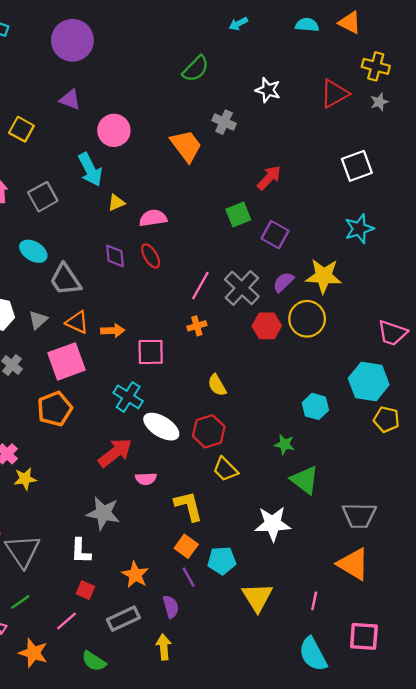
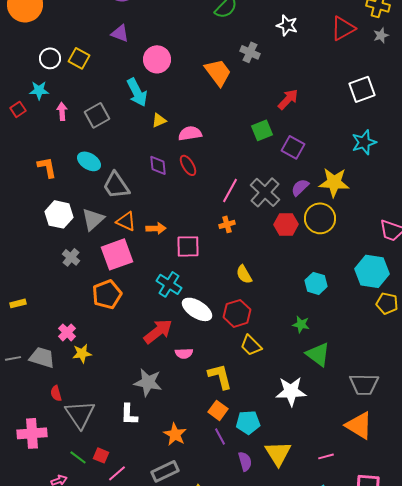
gray triangle: (38, 320) -> (93, 219), size x1.4
cyan hexagon: (315, 406) -> (316, 283), moved
red square: (85, 590) -> (101, 455), moved
pink line: (314, 601) -> (326, 456), turned 63
green line: (20, 602) -> (78, 457), turned 72
purple semicircle: (171, 607) -> (245, 461), moved

